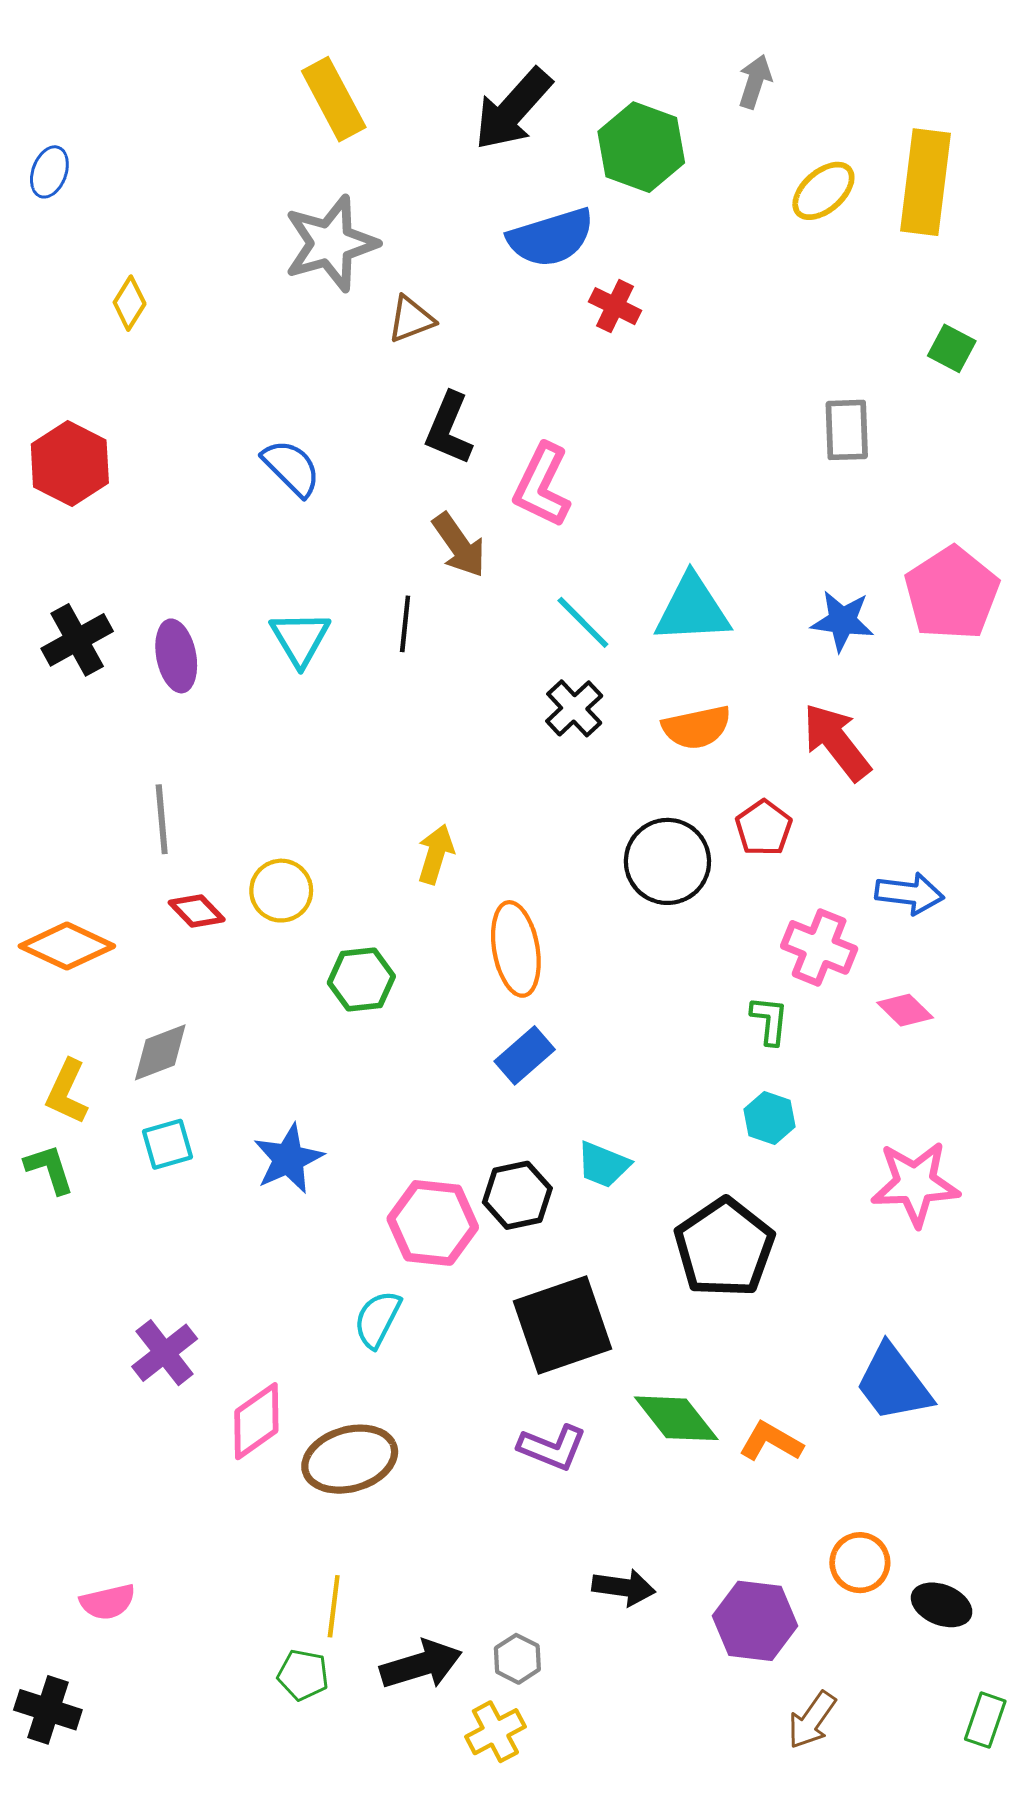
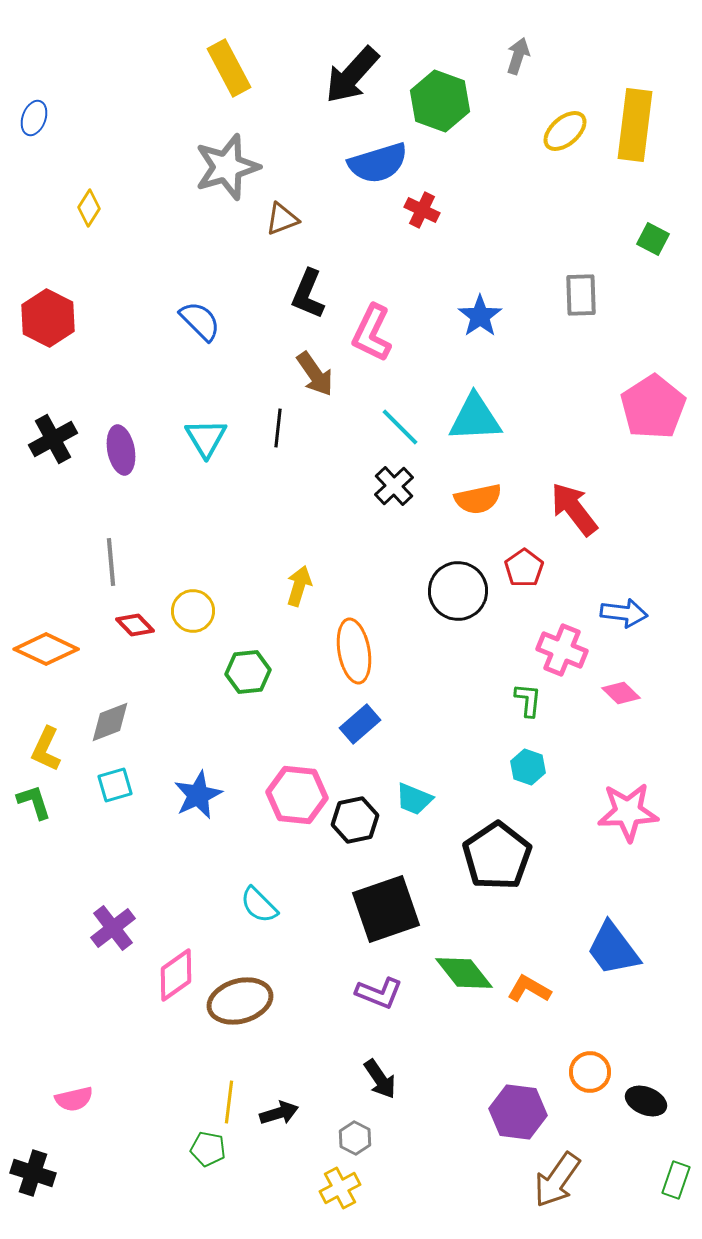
blue star: (842, 621) -> (480, 316), moved, turned 30
pink hexagon: (433, 1223) -> (297, 795), moved
cyan semicircle: (377, 1319) -> (259, 905), turned -72
black arrow: (624, 1587) -> (380, 1079), moved, turned 48
black arrow: (421, 1665) -> (279, 1113), moved, size x0.7
brown arrow: (812, 1720) -> (557, 1180), size x1.4

